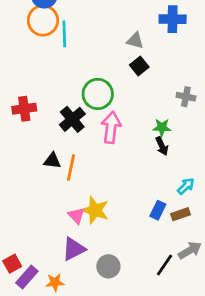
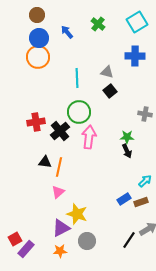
cyan line: (64, 34) -> (77, 78), moved
red cross: (24, 109) -> (36, 122), moved
yellow star: (95, 210) -> (77, 214), moved
blue rectangle: (158, 210) -> (124, 199), turned 32
pink triangle: (76, 216) -> (58, 192), moved, turned 32
orange star: (55, 282) -> (60, 251), moved

